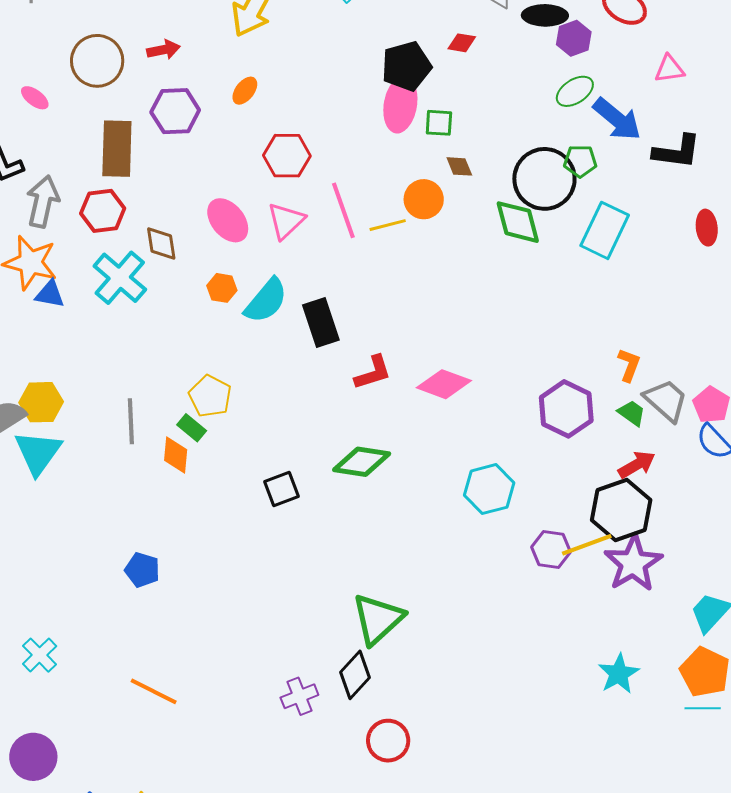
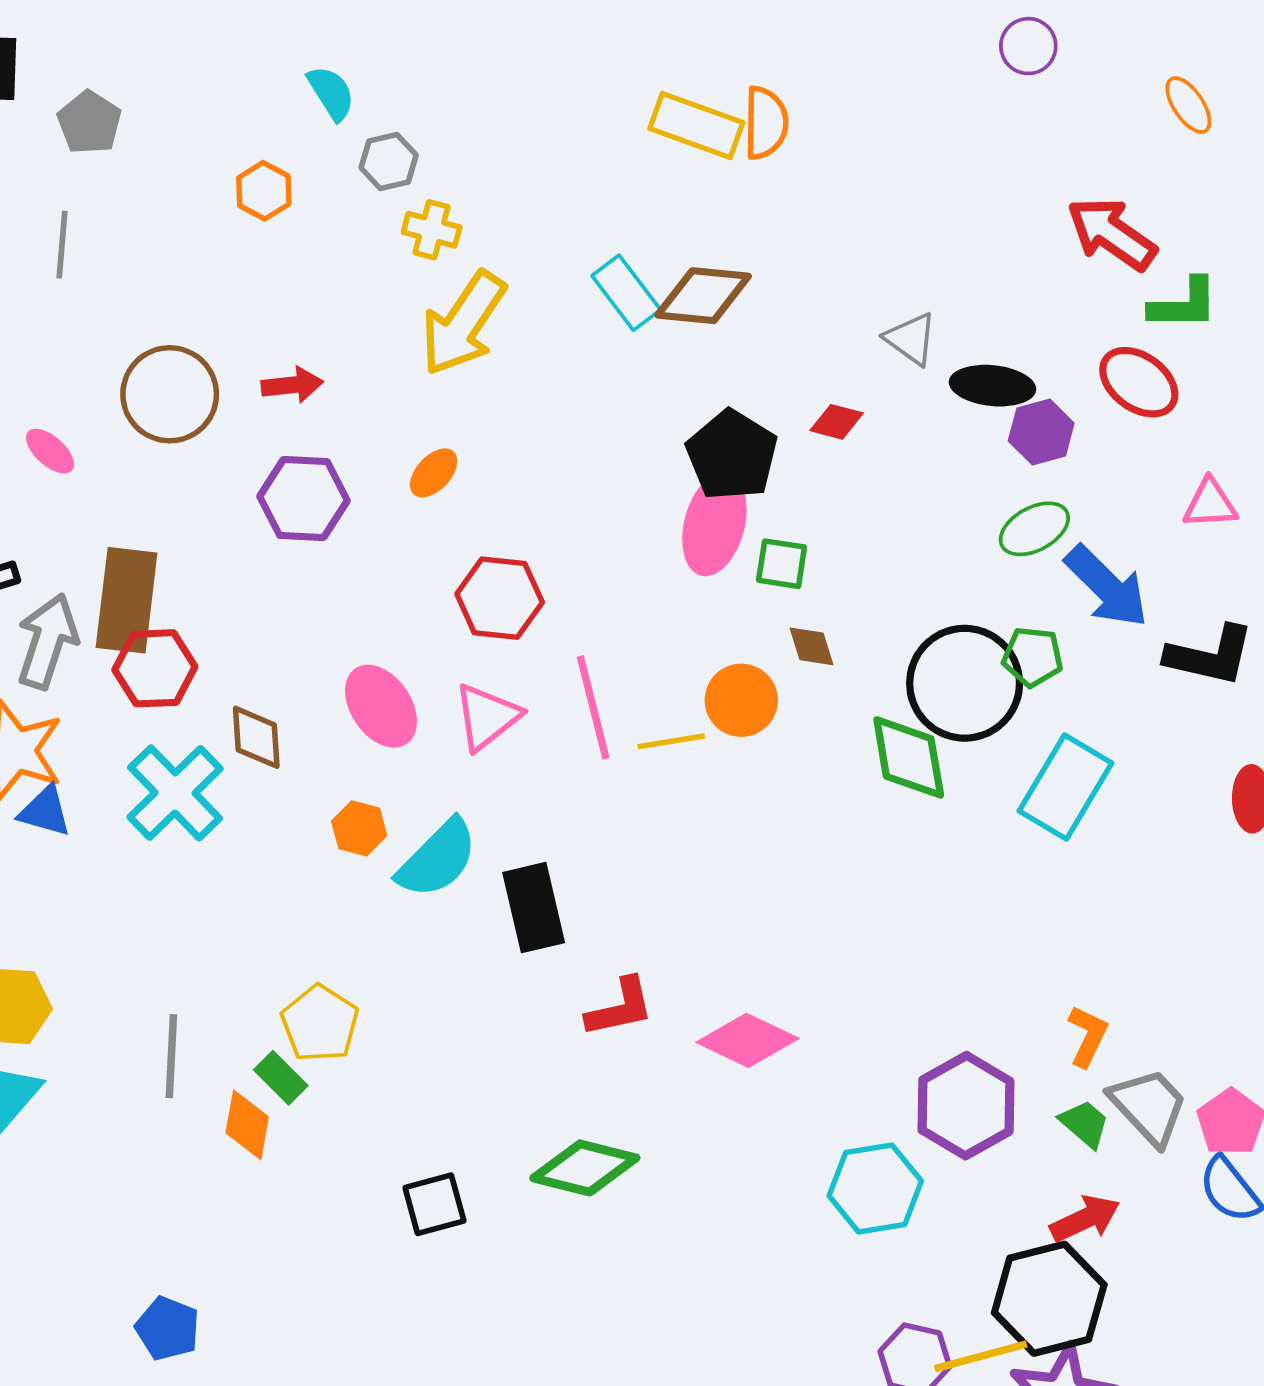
black pentagon: (406, 66) -> (732, 455), turned -30
brown rectangle: (117, 149) -> (127, 600), moved
cyan hexagon: (489, 489) -> (875, 1188), moved

